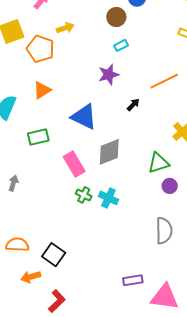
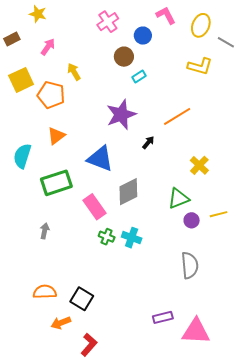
yellow arrow: (65, 28) -> (74, 72), turned -96
cyan rectangle: (121, 45) -> (139, 77), moved
purple star: (109, 75) -> (121, 115), size x1.4
green rectangle: (38, 137) -> (56, 183), size x1.4
gray arrow: (13, 183) -> (45, 231), moved

